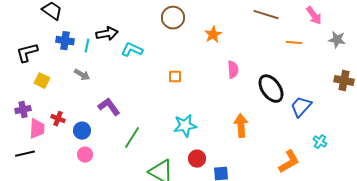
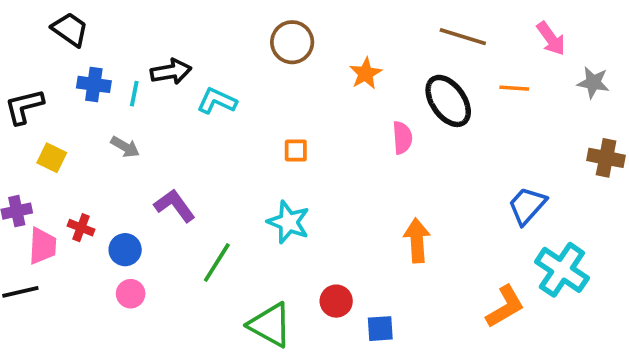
black ellipse: (271, 89) -> (448, 101), moved
cyan star: (185, 126) -> (288, 222), moved, turned 30
cyan cross: (320, 142) -> (562, 270), size x2.0

